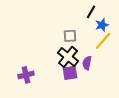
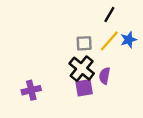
blue star: (102, 25) -> (129, 40), moved
yellow line: (103, 41) -> (109, 41), moved

